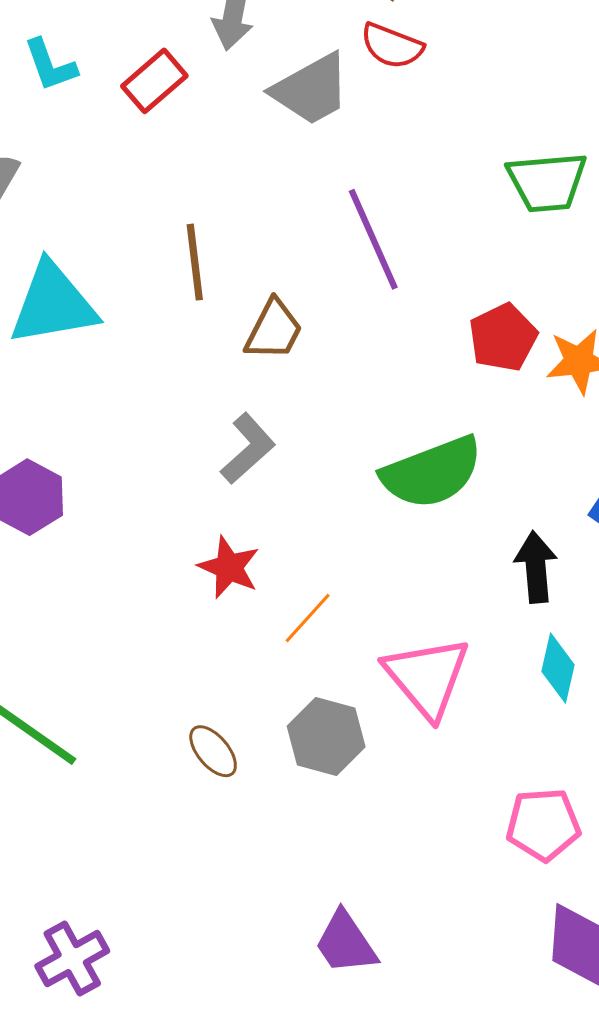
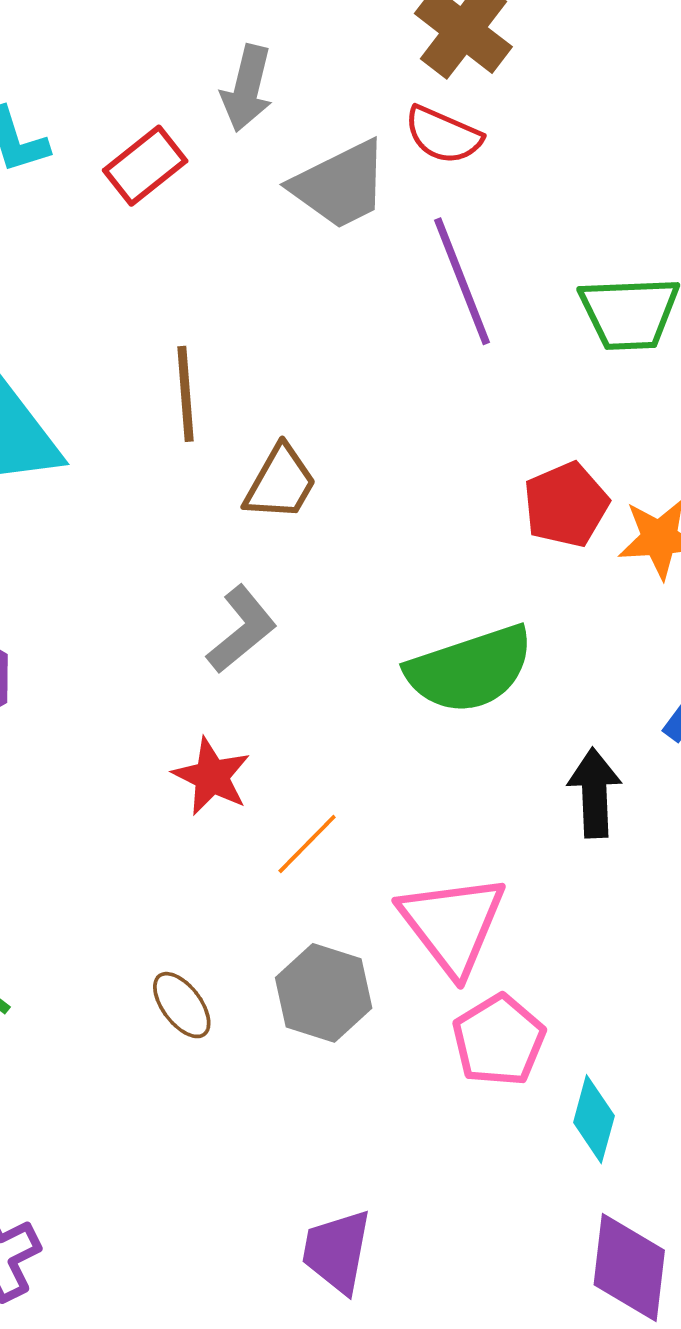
purple line: (373, 239) -> (462, 281), moved
cyan diamond: (558, 668) -> (594, 1119), moved
pink pentagon: (543, 825) -> (499, 1040), moved, turned -30
purple trapezoid: (346, 943) -> (337, 1251), turned 42

